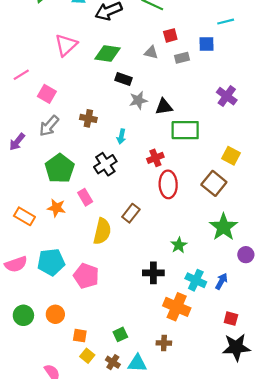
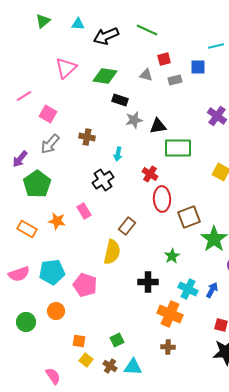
red cross: (155, 158) -> (150, 174), turned -35
green pentagon: (60, 168) -> (37, 184), moved
brown square: (214, 183) -> (189, 217), moved, turned 30
yellow semicircle: (102, 231) -> (112, 252), moved
orange circle: (55, 314) -> (56, 311), moved
brown cross: (164, 343) -> (168, 347), moved

